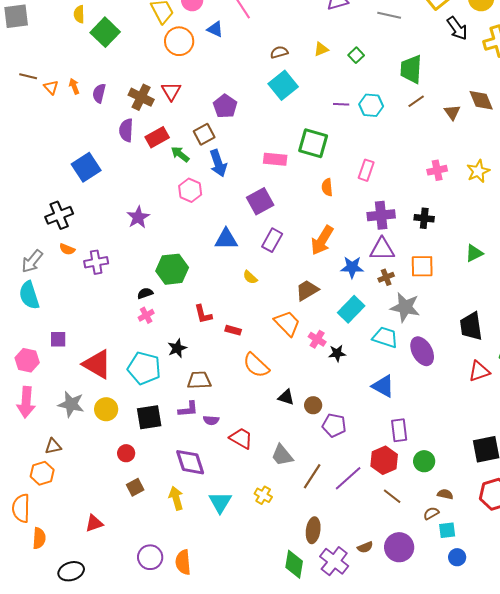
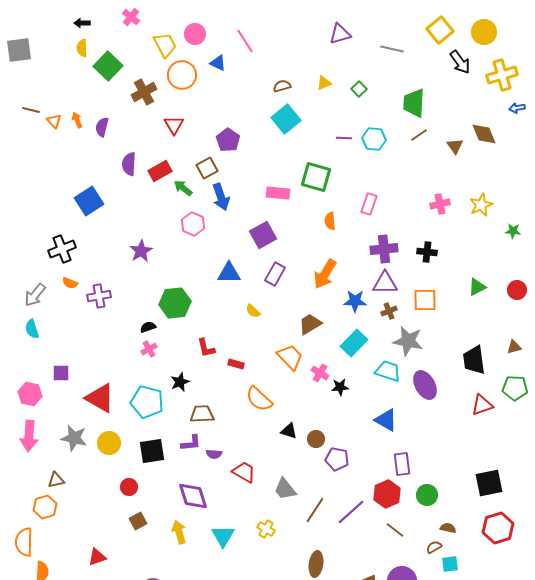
brown cross: (141, 97) -> (144, 92), moved, turned 35
cyan semicircle: (29, 295) -> (32, 329), size x0.7

